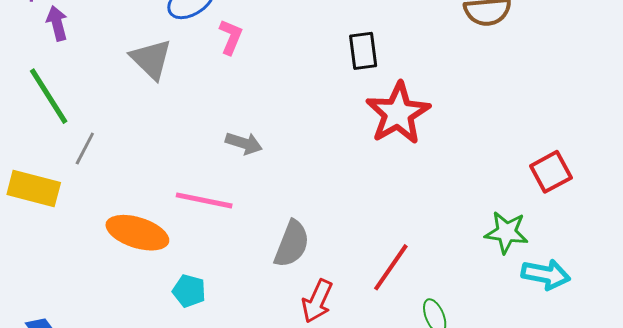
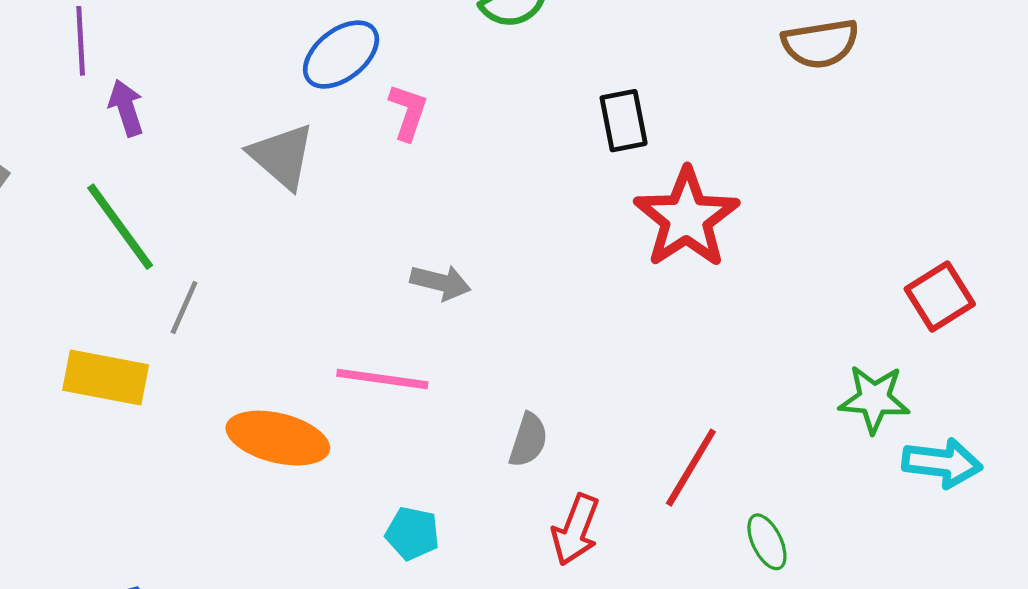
gray semicircle: (292, 244) -> (528, 440), size x0.7
cyan pentagon: (189, 291) -> (412, 533), moved

